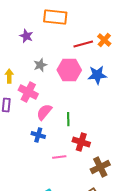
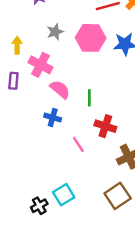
pink semicircle: (44, 112) -> (60, 89), turned 90
pink line: (59, 157) -> (78, 144), turned 64

